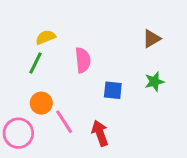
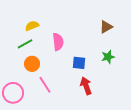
green line: (36, 63) -> (25, 44), turned 35
orange circle: (41, 103) -> (32, 64), moved
red arrow: (100, 133) -> (86, 86), moved

